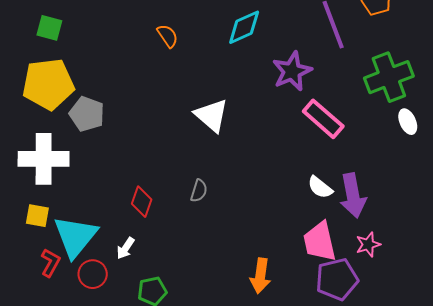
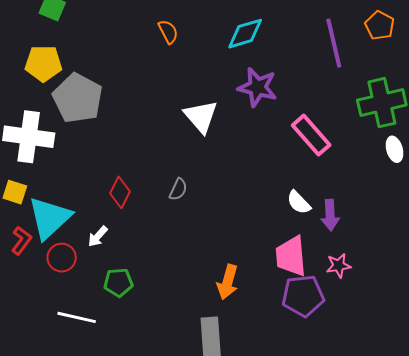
purple star: (292, 71) -> (257, 87), moved, turned 30
yellow pentagon: (48, 84) -> (43, 63), size x0.7
gray pentagon: (87, 114) -> (78, 98), size x1.4
purple arrow: (353, 196) -> (330, 215), size x0.7

